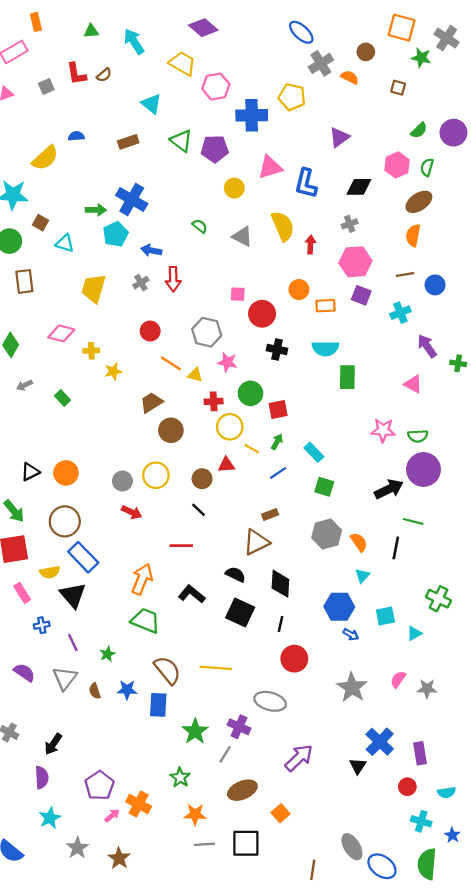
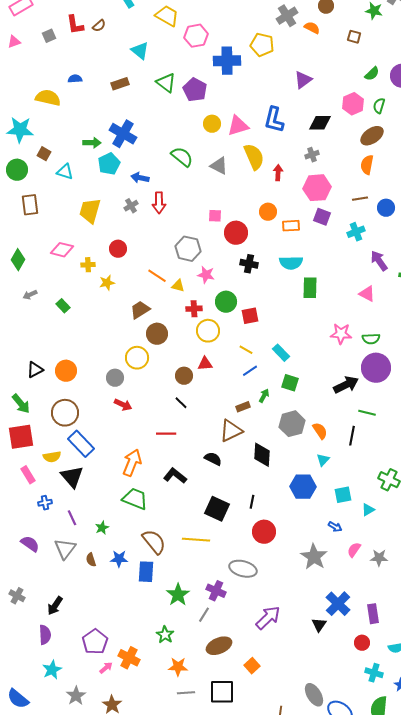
purple pentagon: (215, 149) -> (195, 90), turned 30
yellow semicircle: (45, 158) -> (48, 98), turned -125
pink triangle: (270, 167) -> (238, 126), moved
green semicircle: (200, 226) -> (182, 157), size x1.6
red circle: (150, 331) -> (118, 249), moved
green arrow: (277, 442) -> (264, 396), moved
yellow line: (252, 449) -> (246, 350), moved
yellow circle: (156, 475) -> (137, 358), moved
black diamond: (280, 584) -> (262, 455), moved
black square: (240, 613) -> (217, 509), moved
blue arrow: (351, 634) -> (335, 527), moved

